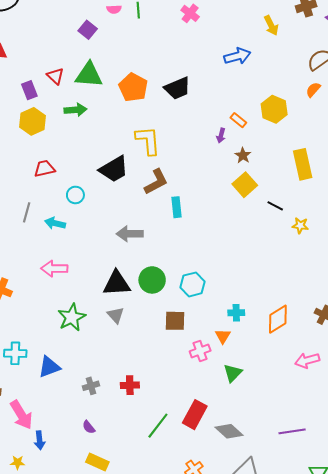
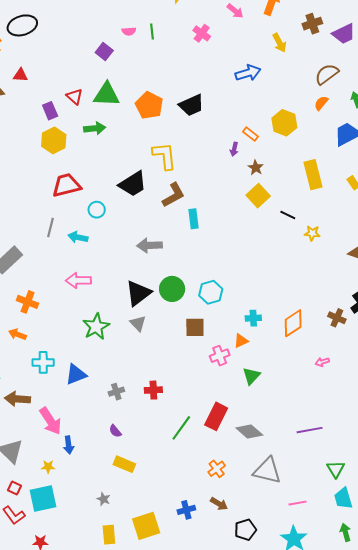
red trapezoid: (44, 169) -> (66, 185), size x1.4
black triangle: (117, 283) -> (138, 293), turned -32
orange triangle: (223, 336) -> (241, 341), turned 35
pink arrow: (307, 360) -> (322, 362), size x0.6

